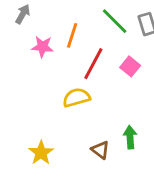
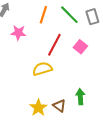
orange line: (72, 35) -> (43, 15), moved
yellow star: (41, 153) -> (38, 108), moved

